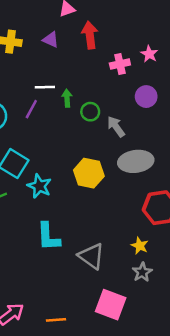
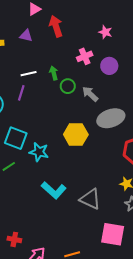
pink cross: (120, 64) -> (85, 56), moved
green arrow: (67, 98) -> (54, 73), moved
cyan L-shape: (48, 237) -> (54, 190), turned -35

